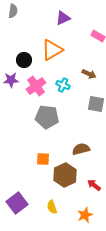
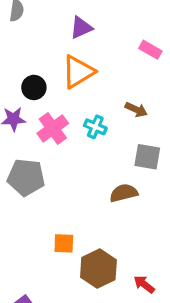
purple triangle: (63, 18) -> (81, 28), moved
gray pentagon: (47, 117) -> (26, 177), moved
brown semicircle: (81, 149) -> (124, 193), moved

